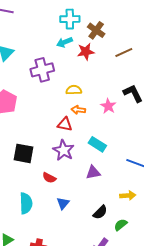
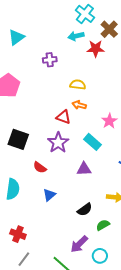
cyan cross: (70, 19) -> (85, 14), turned 30
purple cross: (42, 70) -> (50, 60), size x0.6
pink star: (108, 106) -> (109, 121), moved

